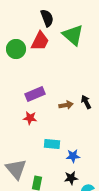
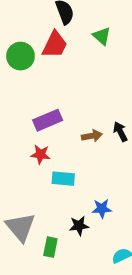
green triangle: (73, 35) -> (102, 36), size x0.6
cyan rectangle: (52, 144) -> (63, 179), moved
black star: (71, 178) -> (79, 226), moved

